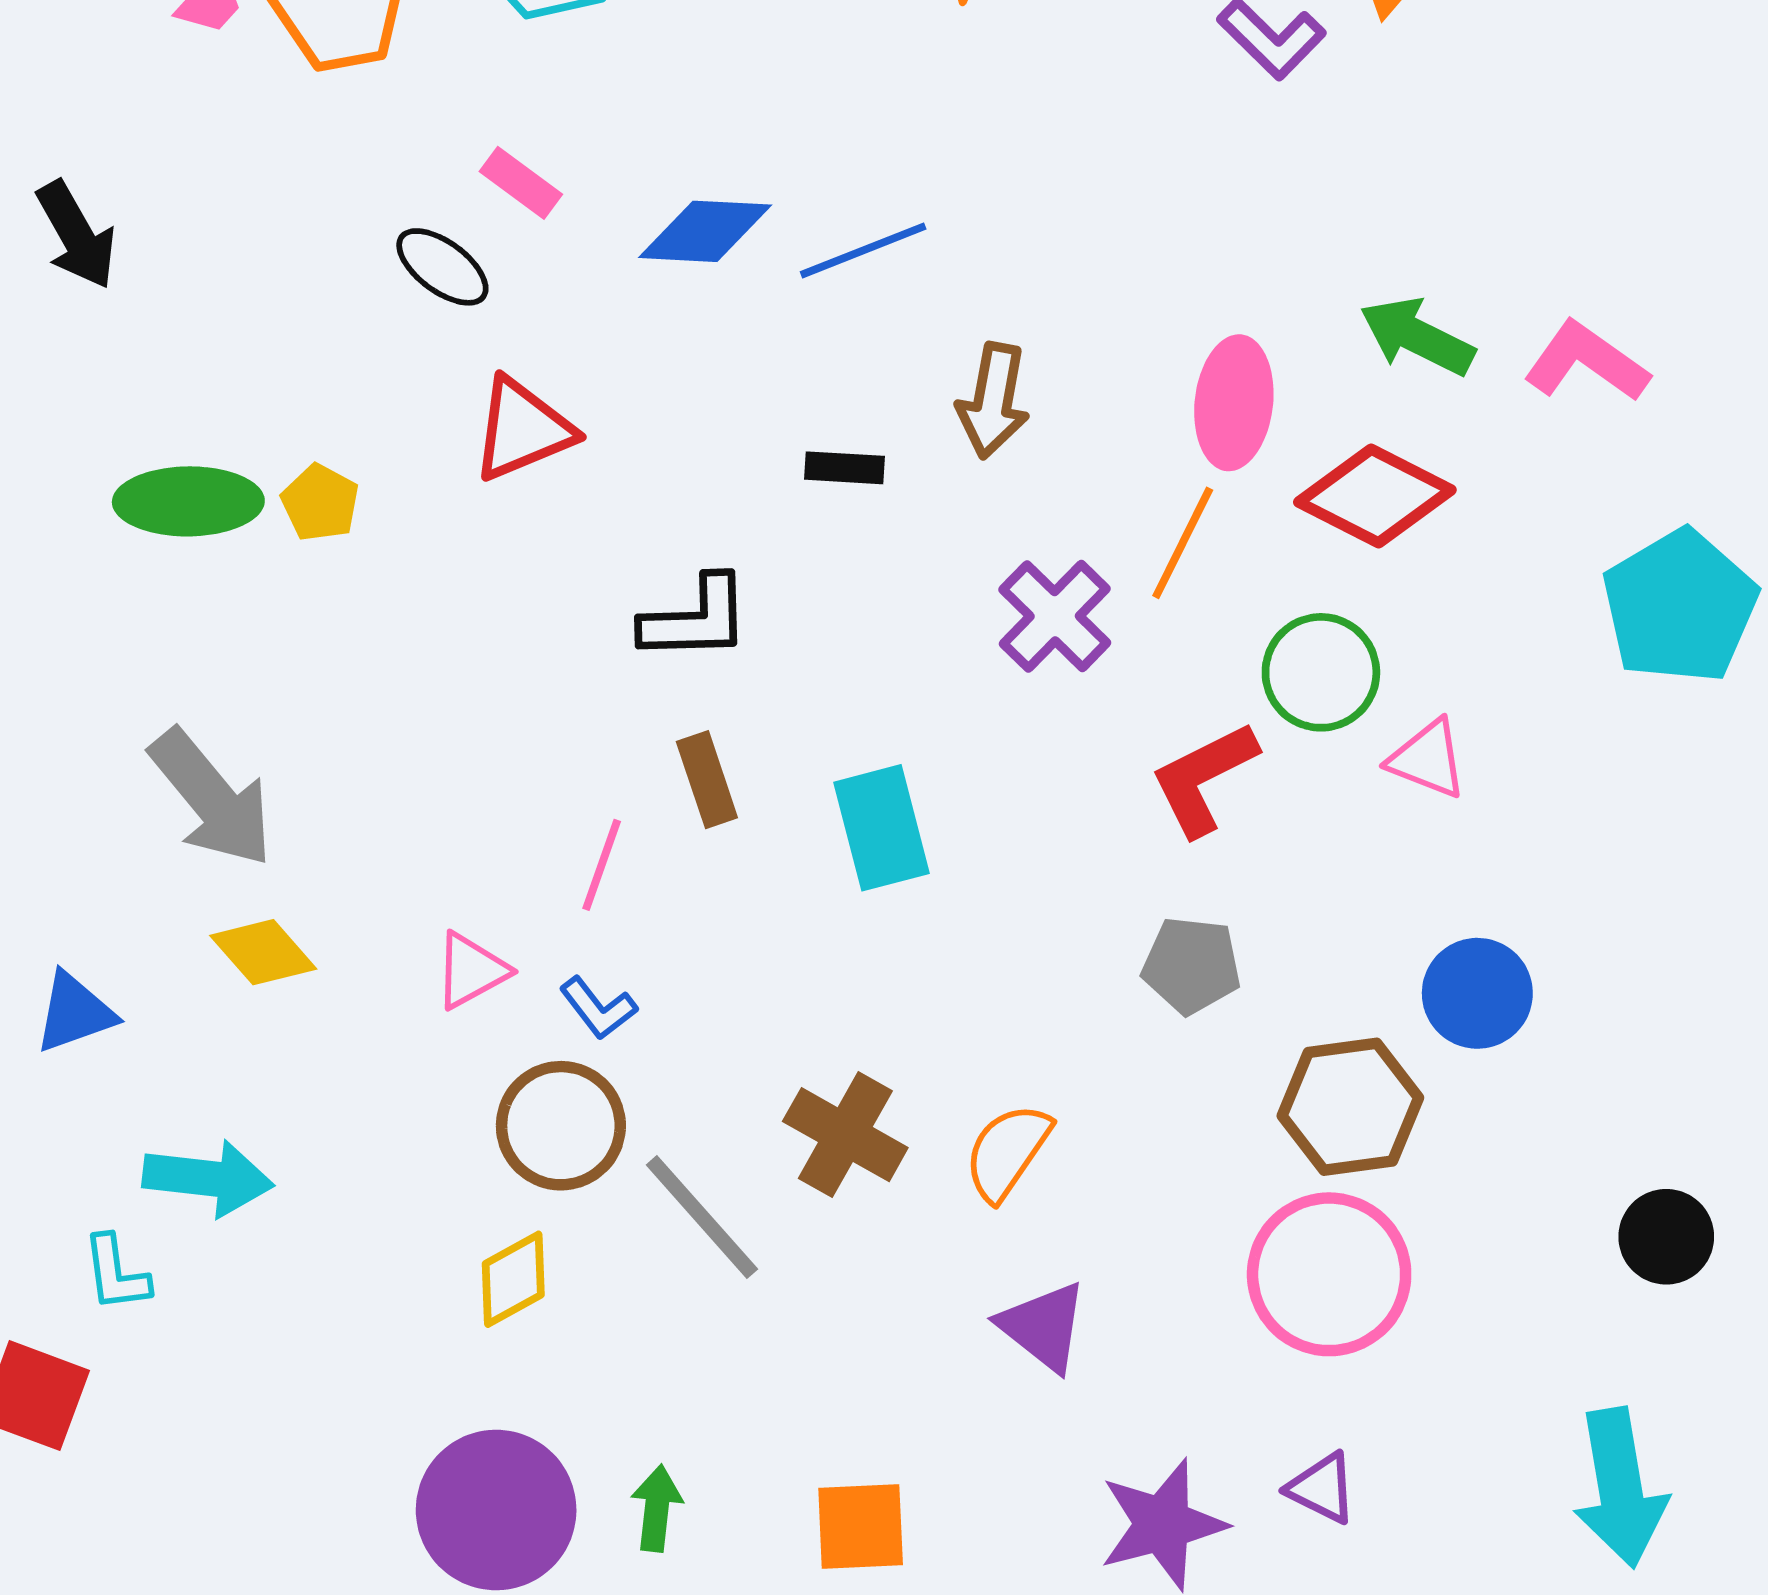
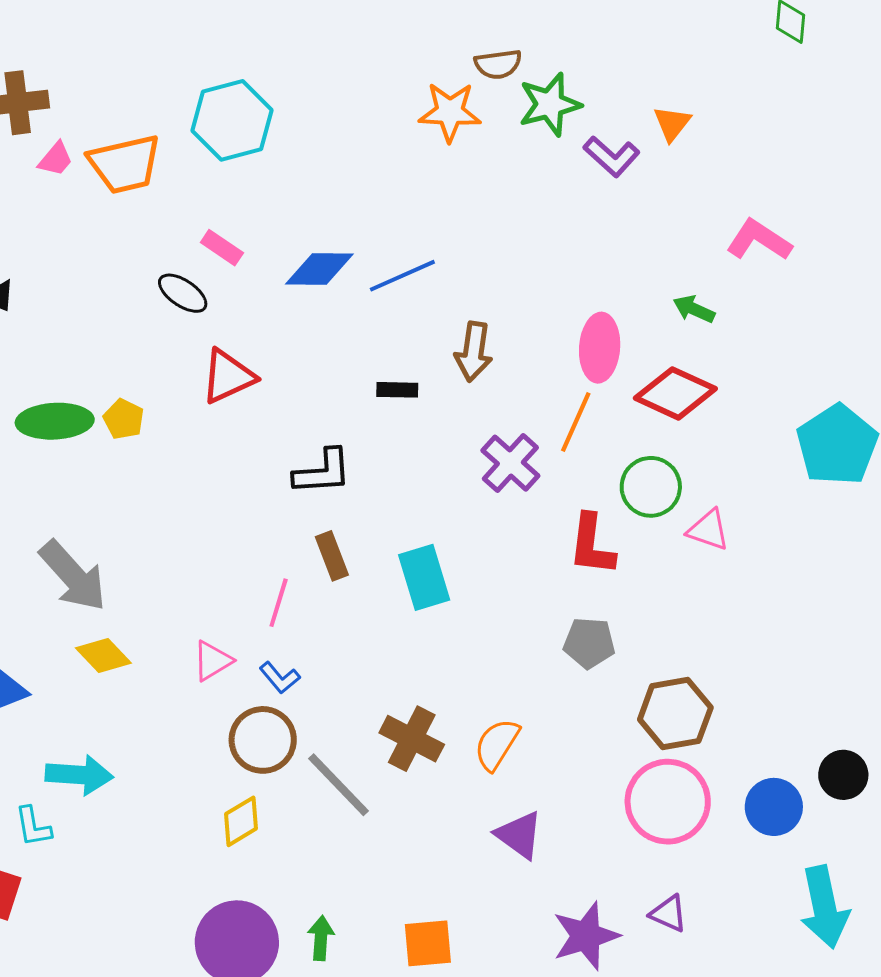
green arrow: (1417, 337) -> (694, 309), size x0.7
pink L-shape: (1586, 362) -> (759, 240), moved
red L-shape: (1204, 778) -> (592, 545), turned -54
blue circle: (1477, 993) -> (774, 807), moved

